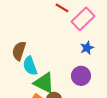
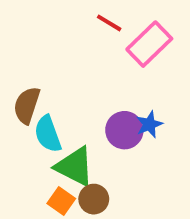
blue star: (87, 48) -> (149, 124), moved
purple circle: (81, 76) -> (124, 130), moved

